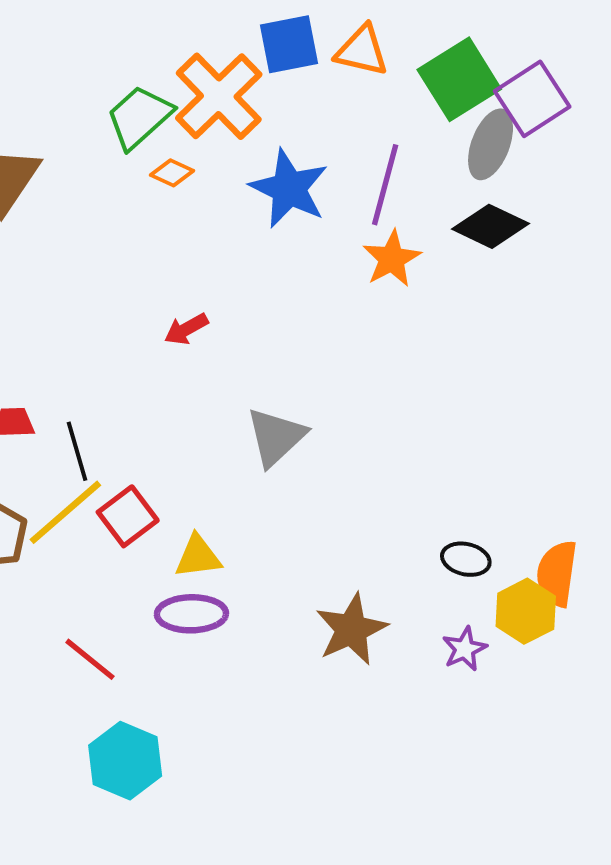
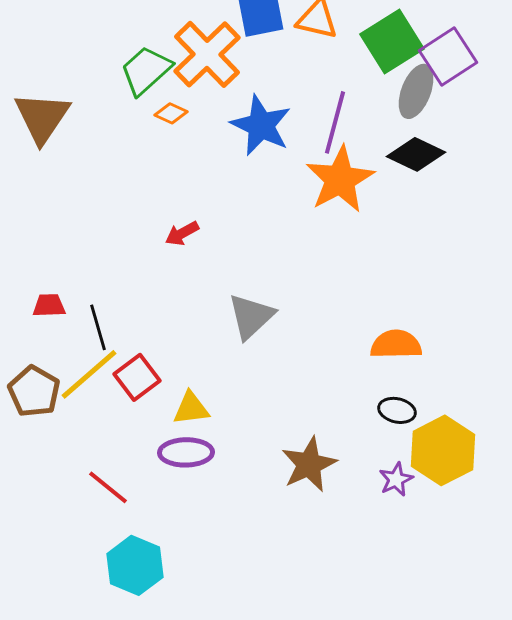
orange star: (392, 259) -> (340, 179), size x1.5
orange semicircle: (557, 573) -> (396, 344), moved, turned 81
yellow hexagon: (526, 611) -> (443, 450), size x1.4

